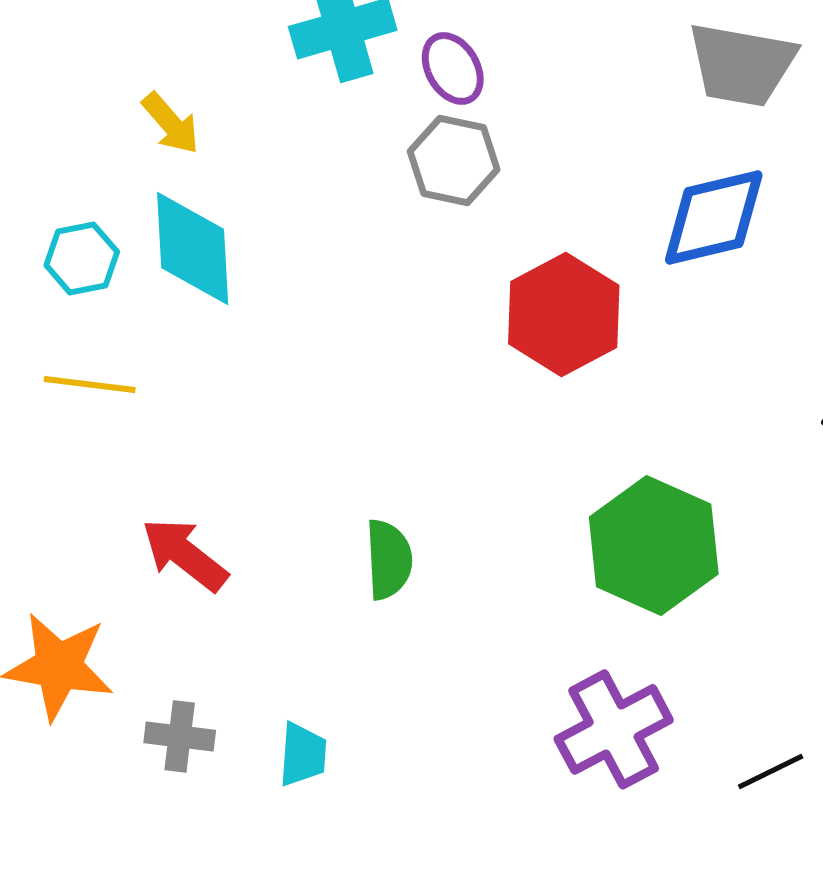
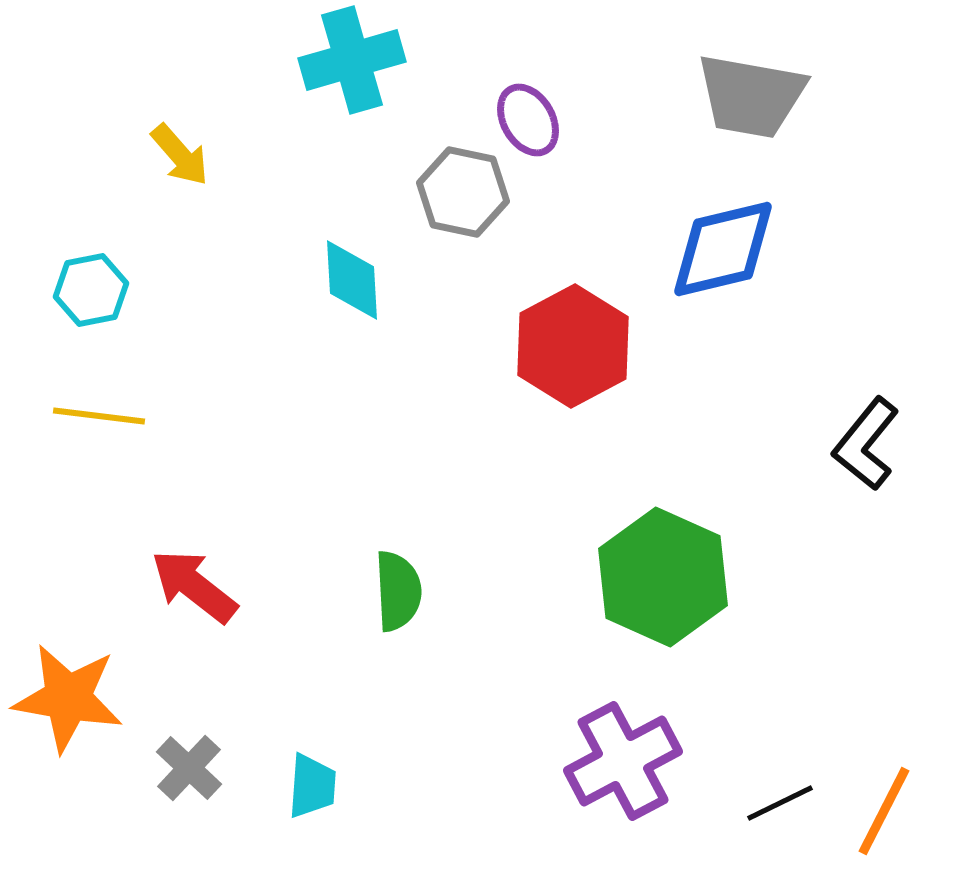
purple ellipse: (453, 68) -> (528, 120), moved
cyan diamond: (193, 248) -> (352, 280), moved, size x0.7
gray cross: (180, 736) -> (189, 768), turned 36

